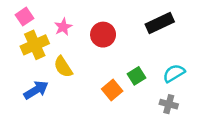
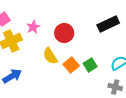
yellow semicircle: (63, 67) -> (50, 56), moved
orange square: (112, 90) -> (71, 65), moved

